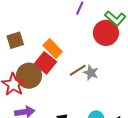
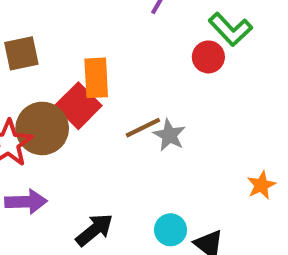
red circle: (106, 33) -> (208, 57), size x0.6
orange rectangle: (53, 48) -> (96, 78), turned 36

